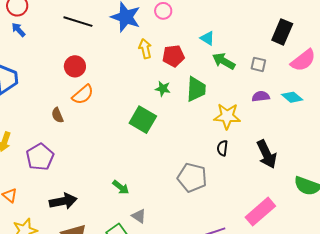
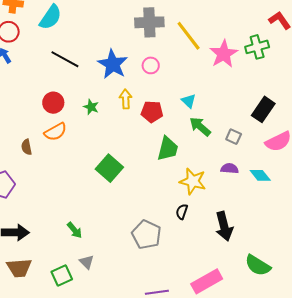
green star: (163, 89) -> (91, 107), moved

